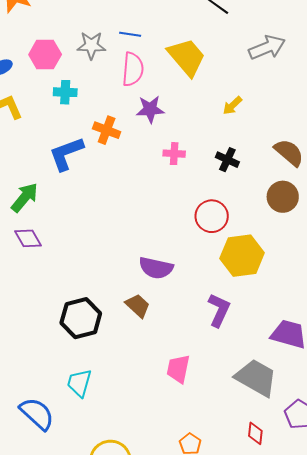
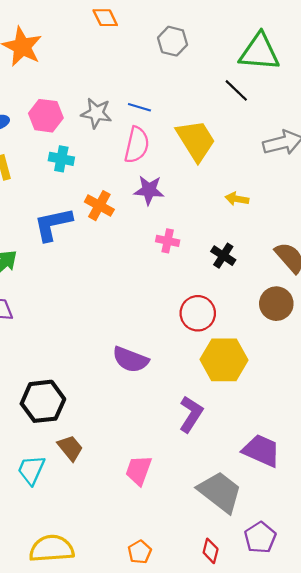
yellow arrow: (232, 106) -> (237, 199), turned 45
brown trapezoid: (138, 306) -> (70, 448), moved

